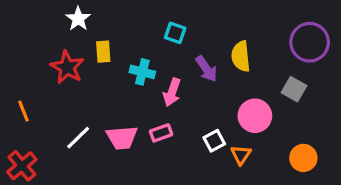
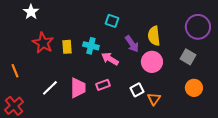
white star: (78, 19) -> (31, 12), moved
yellow rectangle: (103, 52) -> (67, 47), moved
pink arrow: (172, 92) -> (110, 59), turned 102
pink circle: (255, 116) -> (152, 62), moved
pink trapezoid: (122, 138) -> (78, 88), turned -85
orange circle: (303, 158) -> (194, 88), moved

